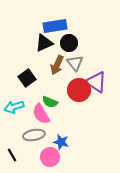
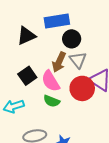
black triangle: (44, 43) -> (26, 36), moved
pink semicircle: (41, 114) -> (51, 81), moved

